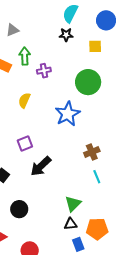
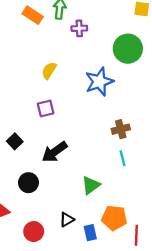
yellow semicircle: (24, 100) -> (49, 71), moved
black arrow: (41, 166) -> (55, 152), moved
black triangle: (71, 224) -> (67, 220), moved, turned -32

